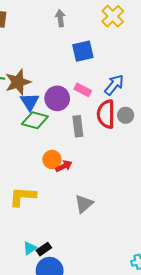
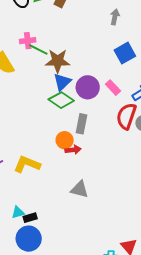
blue square: (83, 51) -> (125, 53), turned -35
gray rectangle: (78, 126) -> (81, 124), moved
gray triangle: (84, 204) -> (80, 189), turned 36

